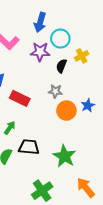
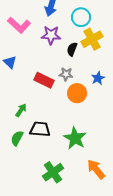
cyan circle: (60, 39) -> (81, 17), moved
yellow cross: (82, 56) -> (92, 39), size x1.5
red rectangle: (20, 98) -> (44, 80), moved
blue star: (88, 105) -> (98, 78), moved

